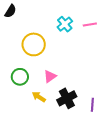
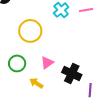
black cross: (67, 98) -> (72, 73), moved, turned -36

